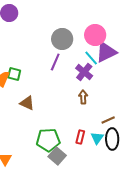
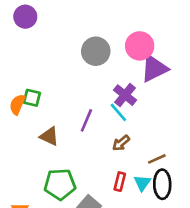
cyan line: (91, 58) -> (118, 112), moved
purple line: (55, 62) -> (86, 120), moved
brown arrow: (83, 97) -> (121, 143), moved, turned -128
green pentagon: (48, 140) -> (60, 184), moved

